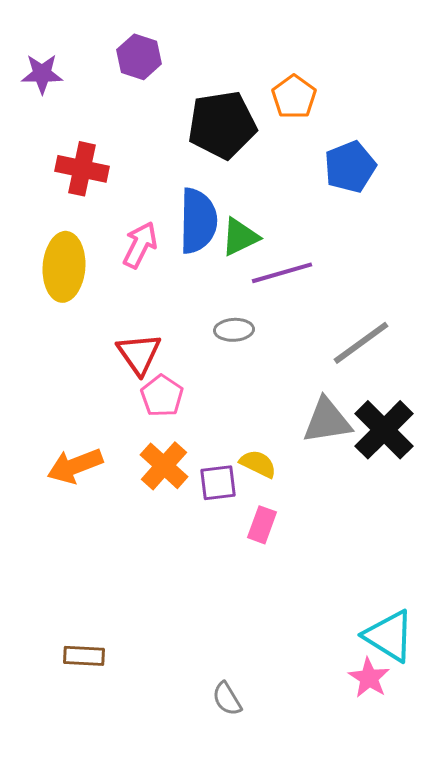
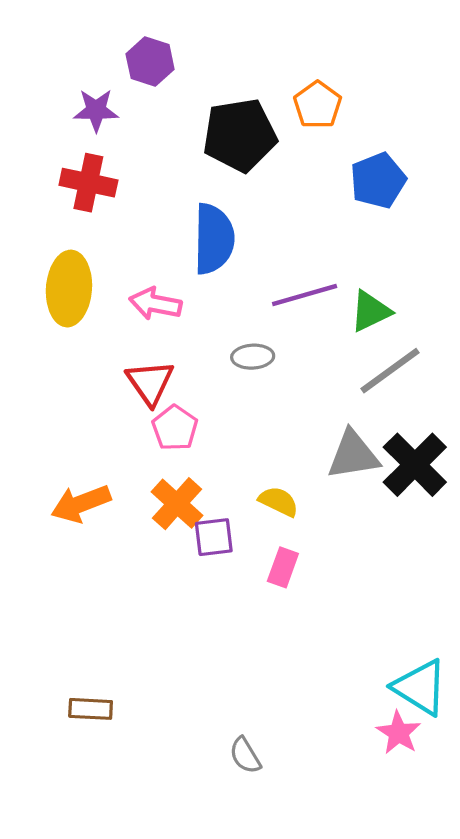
purple star: (42, 74) -> (96, 110), moved
green triangle: (240, 237) -> (370, 311), moved
pink arrow: (140, 245) -> (155, 304), moved, turned -105
purple square: (218, 483) -> (214, 537), moved

